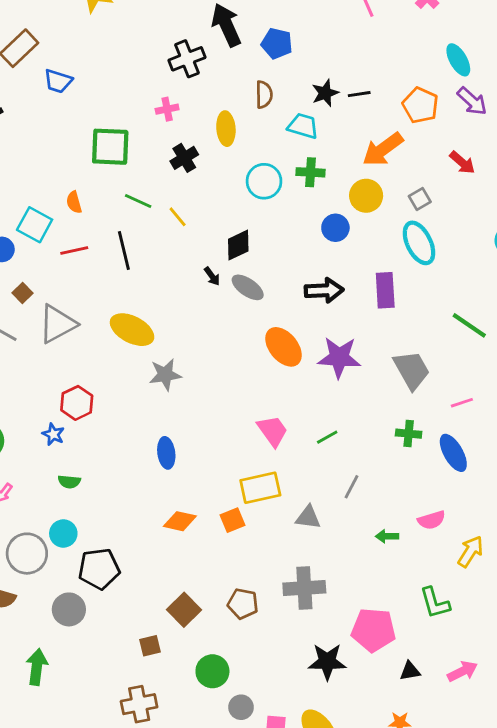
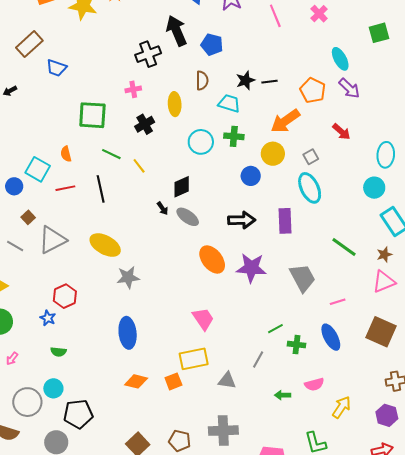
green cross: (409, 434) -> (297, 345), moved
green line: (327, 437) -> (275, 329), moved
blue ellipse: (166, 453) -> (128, 333), size x1.4

